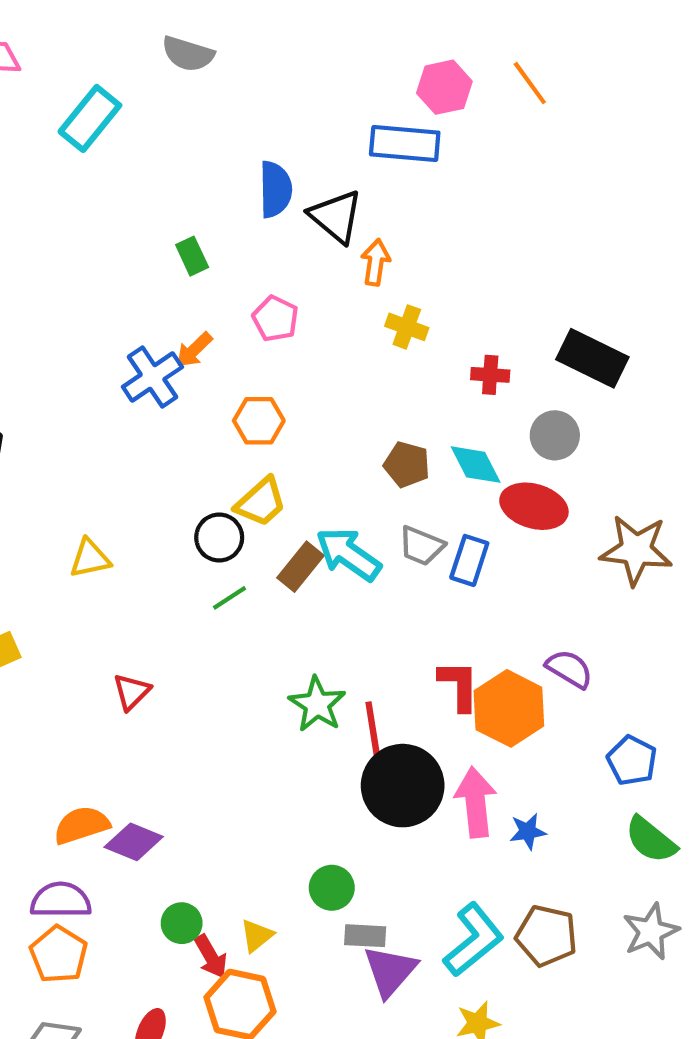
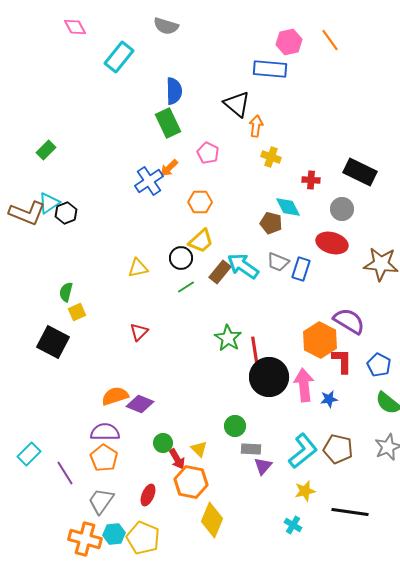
blue semicircle: (275, 189) -> (174, 91), moved
green rectangle: (192, 256) -> (168, 123), size x1.6
cyan diamond: (476, 465) -> (288, 207), moved
yellow triangle: (90, 558) -> (138, 268), moved
purple semicircle: (569, 669) -> (349, 321), size x1.4
red L-shape: (459, 686) -> (342, 361), moved
yellow triangle: (257, 936) -> (199, 449), turned -36
purple triangle: (390, 971) -> (263, 466), size x0.7

